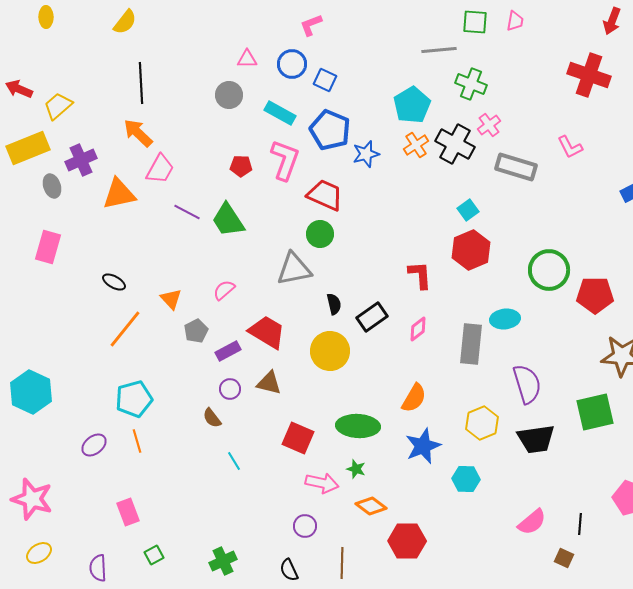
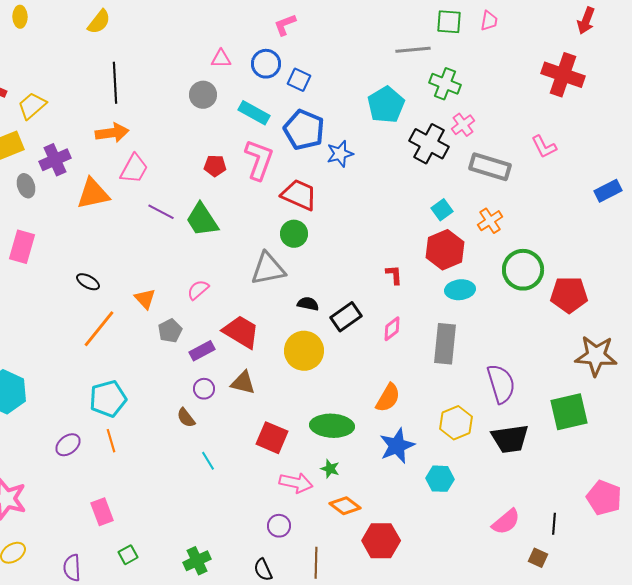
orange arrow: (138, 133) -> (112, 133), turned 128
orange cross: (416, 145) -> (490, 221), moved
red L-shape: (420, 275) -> (394, 275), size x0.7
black semicircle: (334, 304) -> (308, 304), turned -65
cyan ellipse: (505, 319) -> (460, 290), moved

